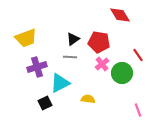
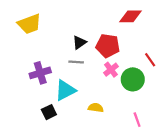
red diamond: (120, 15) -> (131, 16), turned -60
yellow trapezoid: (26, 38) -> (29, 24), moved
pink line: (138, 110) -> (137, 120), moved

